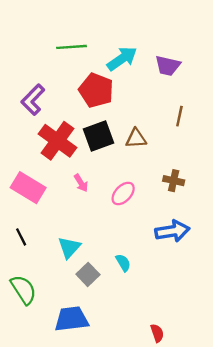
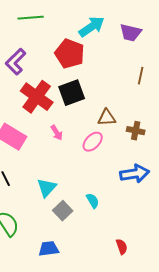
green line: (72, 47) -> (31, 18), moved
brown triangle: (136, 138) -> (107, 118), moved
blue trapezoid: (72, 319) -> (49, 249), size x0.7
red semicircle: (157, 333) -> (122, 247), moved

